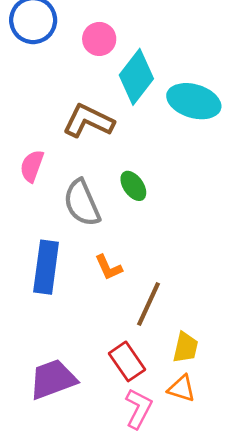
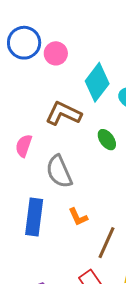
pink circle: (99, 39) -> (56, 53), moved
green ellipse: (133, 186) -> (107, 140), moved

